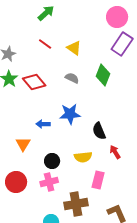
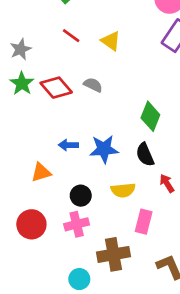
green diamond: (103, 75) -> (150, 116), moved
gray semicircle: (72, 78) -> (93, 85), moved
blue star: (70, 114) -> (104, 149), moved
orange triangle: (23, 144) -> (41, 172), turned 42

